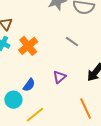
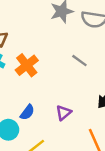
purple triangle: (59, 77) -> (64, 113), moved

